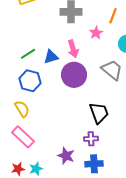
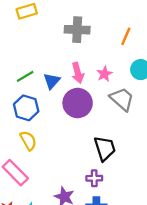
pink star: (96, 33) -> (104, 74), moved
blue triangle: (51, 57) -> (52, 81), turned -35
yellow semicircle: (22, 109) -> (28, 141), moved

